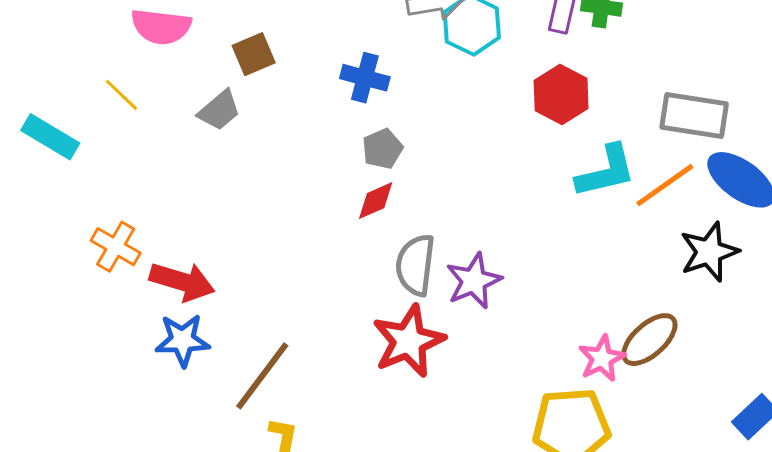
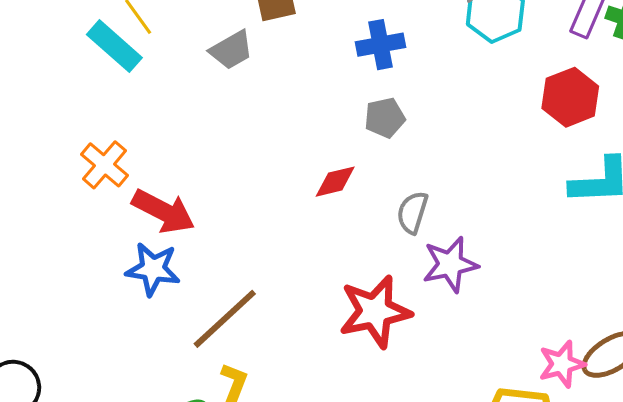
blue cross: (365, 78) -> (381, 45), turned -36
cyan rectangle: (50, 137) -> (114, 46), moved
red diamond: (376, 201) -> (335, 182), moved
gray semicircle: (415, 265) -> (412, 212), moved, size x0.7

